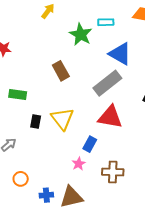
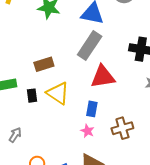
brown rectangle: (61, 71) -> (44, 64), moved, turned -60
black rectangle: (36, 122) -> (32, 96), moved

